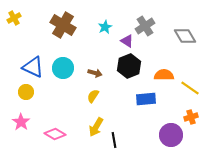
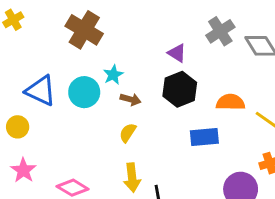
gray cross: (145, 26) -> (220, 31), moved
cyan star: (105, 27) -> (113, 75), moved
yellow circle: (26, 92) -> (18, 127), moved
yellow arrow: (96, 127) -> (132, 178), turned -36

